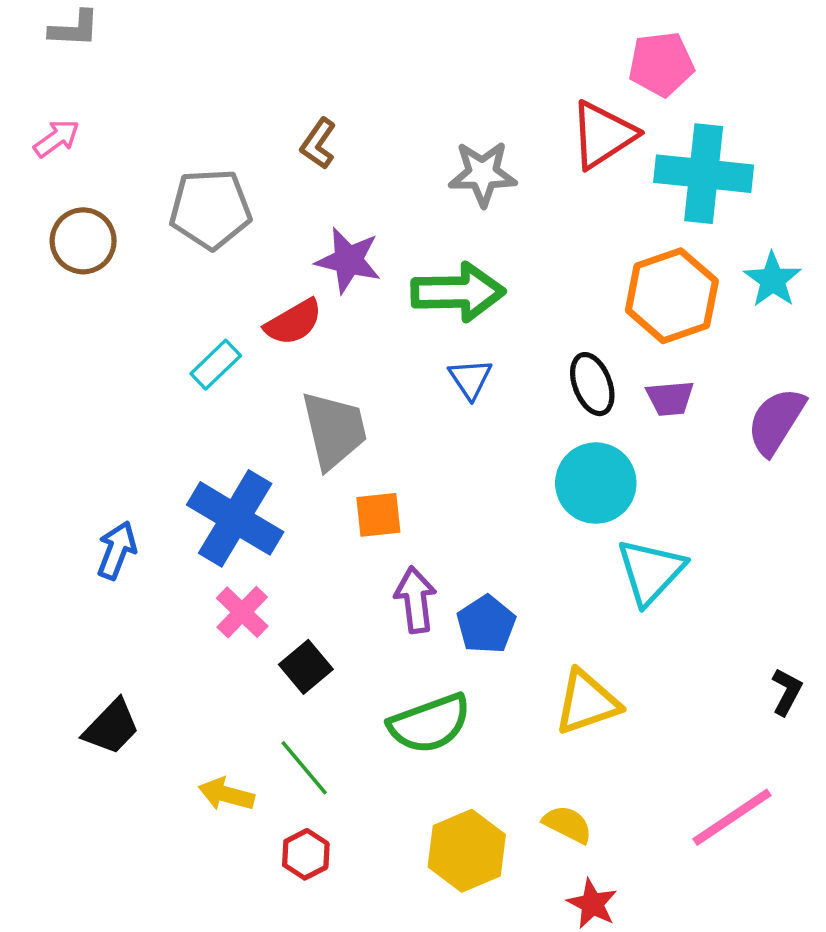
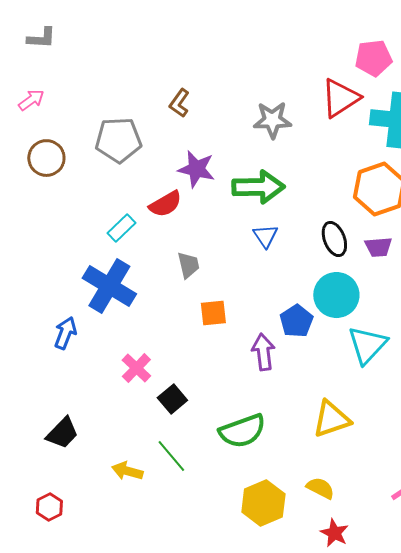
gray trapezoid: (334, 430) -> (188, 265), size x0.6
blue cross: (235, 518) -> (109, 286), moved
purple arrow: (415, 600) -> (263, 352), moved
blue pentagon: (486, 624) -> (296, 321), moved
red hexagon: (306, 854) -> (49, 507), moved

